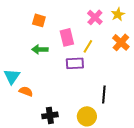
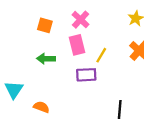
pink cross: (95, 17) -> (81, 20), moved
orange semicircle: (26, 91) -> (41, 107), moved

